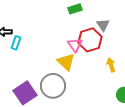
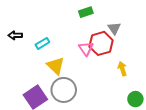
cyan rectangle: (16, 43) -> (42, 43), moved, turned 40
yellow triangle: (66, 62) -> (56, 66), moved

